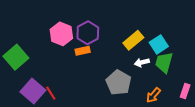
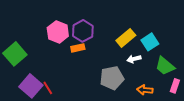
green trapezoid: (164, 62) -> (165, 66), moved, turned -65
gray pentagon: (119, 83) -> (112, 78), turned 30
orange arrow: (153, 95) -> (145, 90), turned 56

